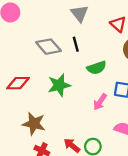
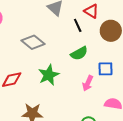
black line: (76, 44) -> (78, 25), moved

